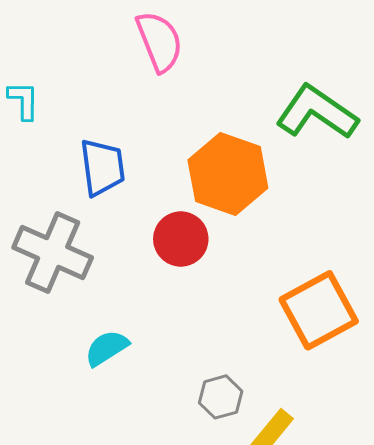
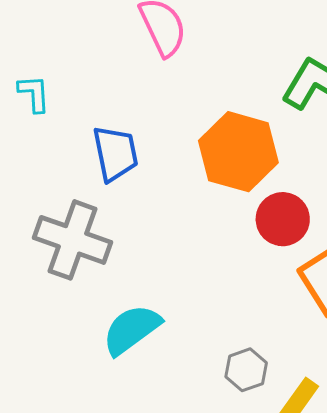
red circle: (181, 239) -> (283, 219), moved
cyan semicircle: (107, 348) -> (132, 330), size x1.4

